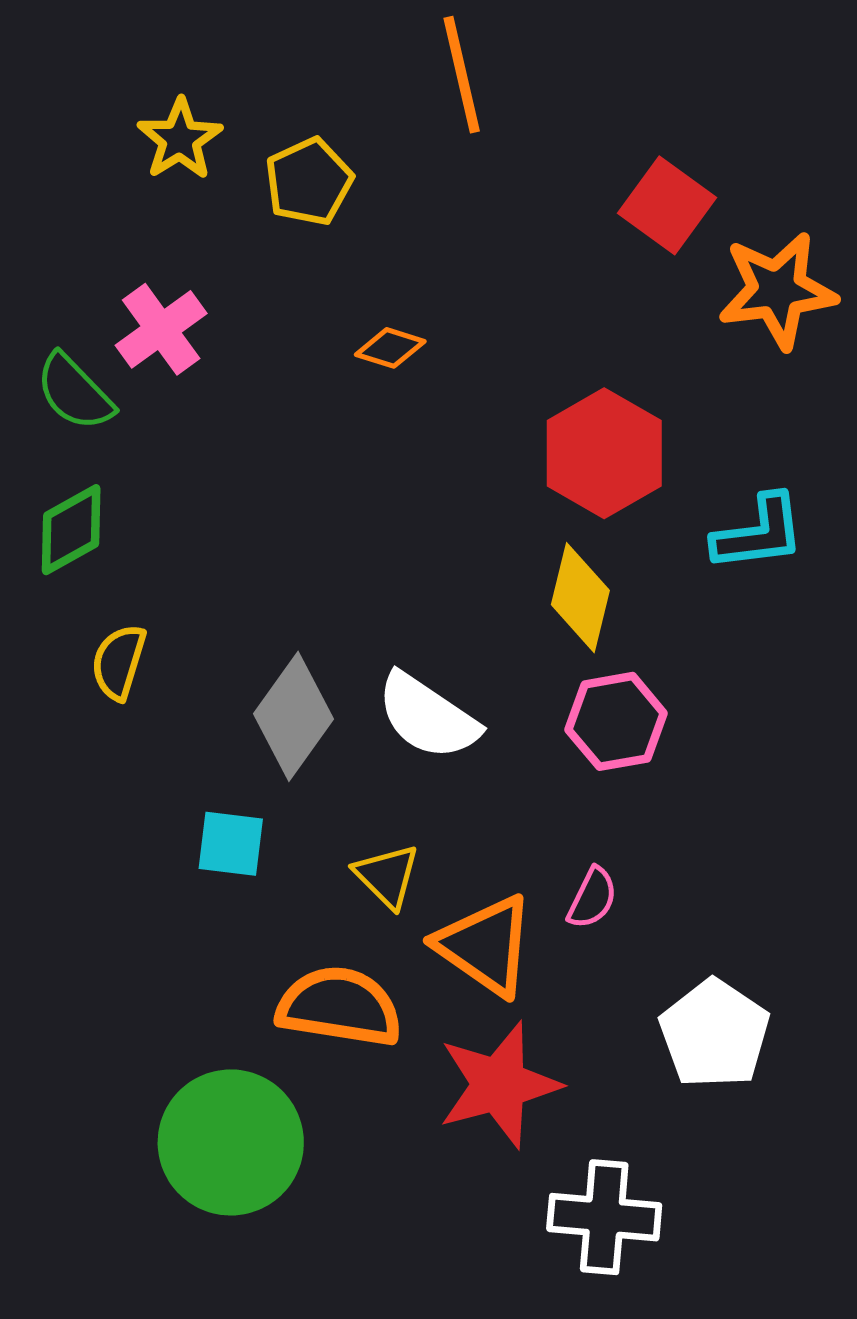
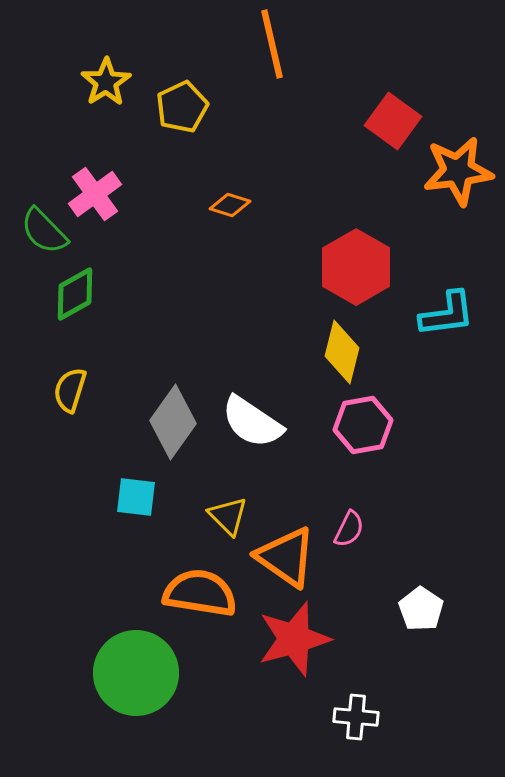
green diamond: (71, 530) -> (75, 294), moved
white pentagon: (715, 1034) -> (421, 609), size x0.7
white cross: (604, 1217) -> (356, 717), size x0.7

